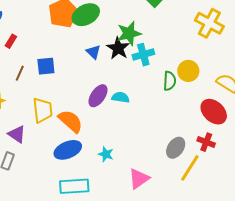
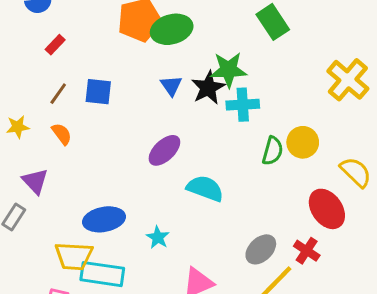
cyan semicircle: (121, 97) -> (205, 188), moved, size x1.4
yellow trapezoid: (43, 110) -> (74, 256), moved, turned 88
orange semicircle: (70, 121) -> (62, 134), moved, size x0.6

